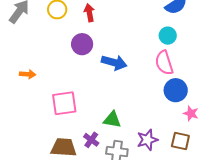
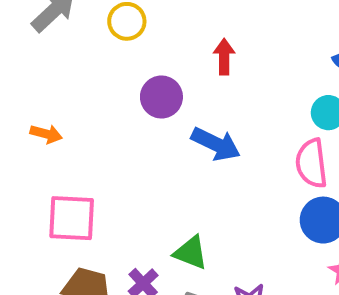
red arrow: (89, 13) -> (224, 57), moved
pink square: (64, 103) -> (72, 218), moved

